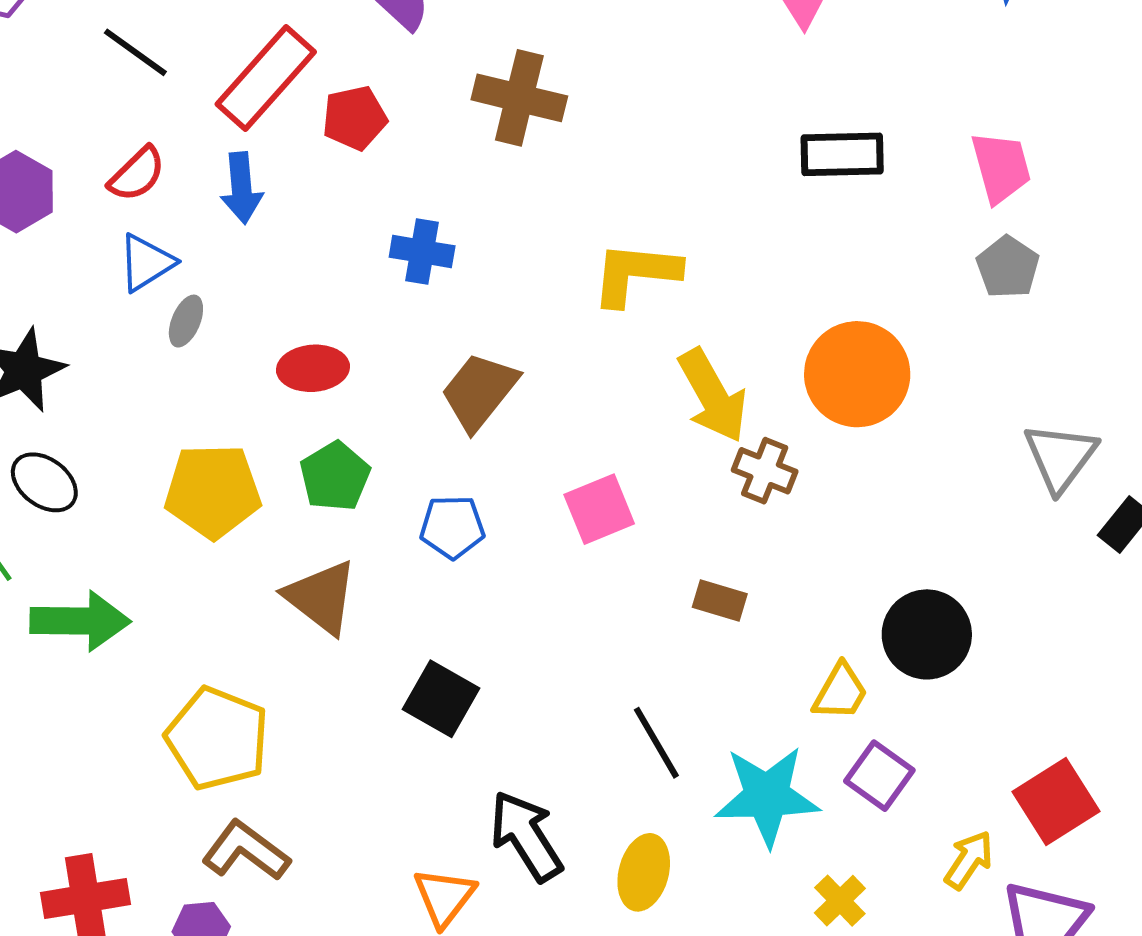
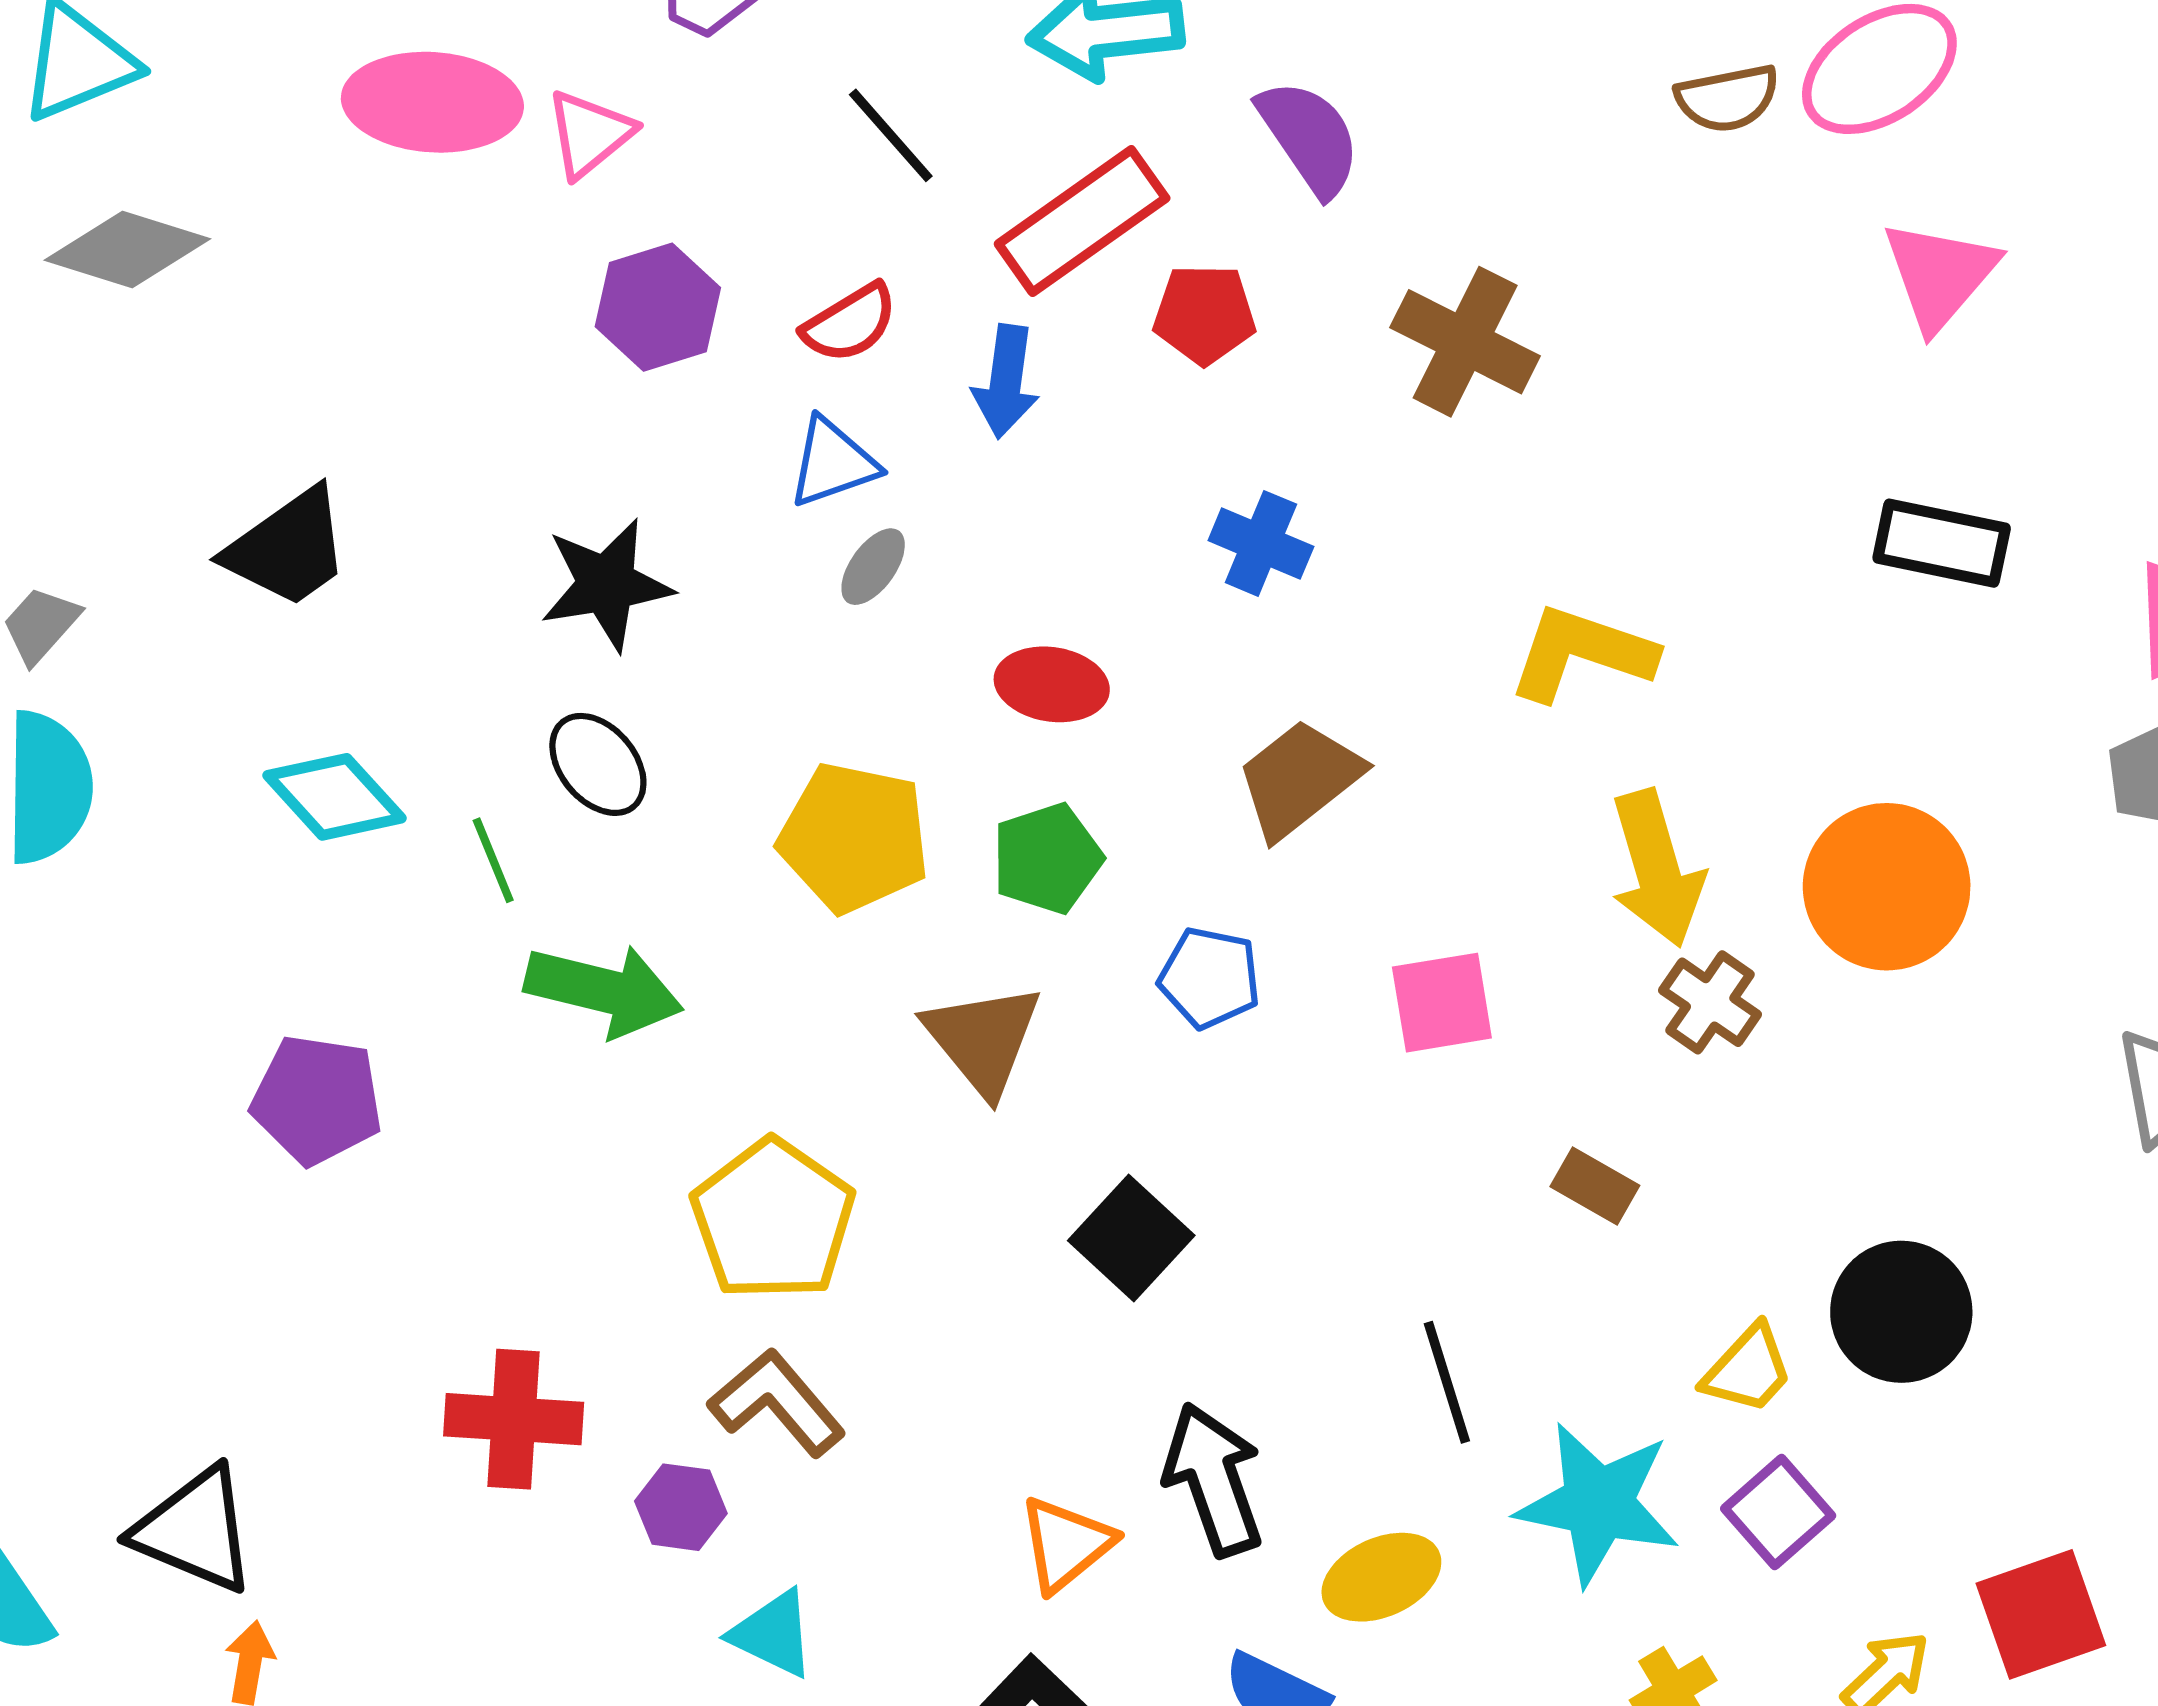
yellow ellipse: (644, 872) -> (1381, 1577), turned 38

